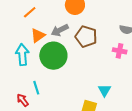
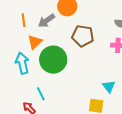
orange line: (30, 12) -> (23, 20), turned -48
gray arrow: (60, 30) -> (46, 21), moved

